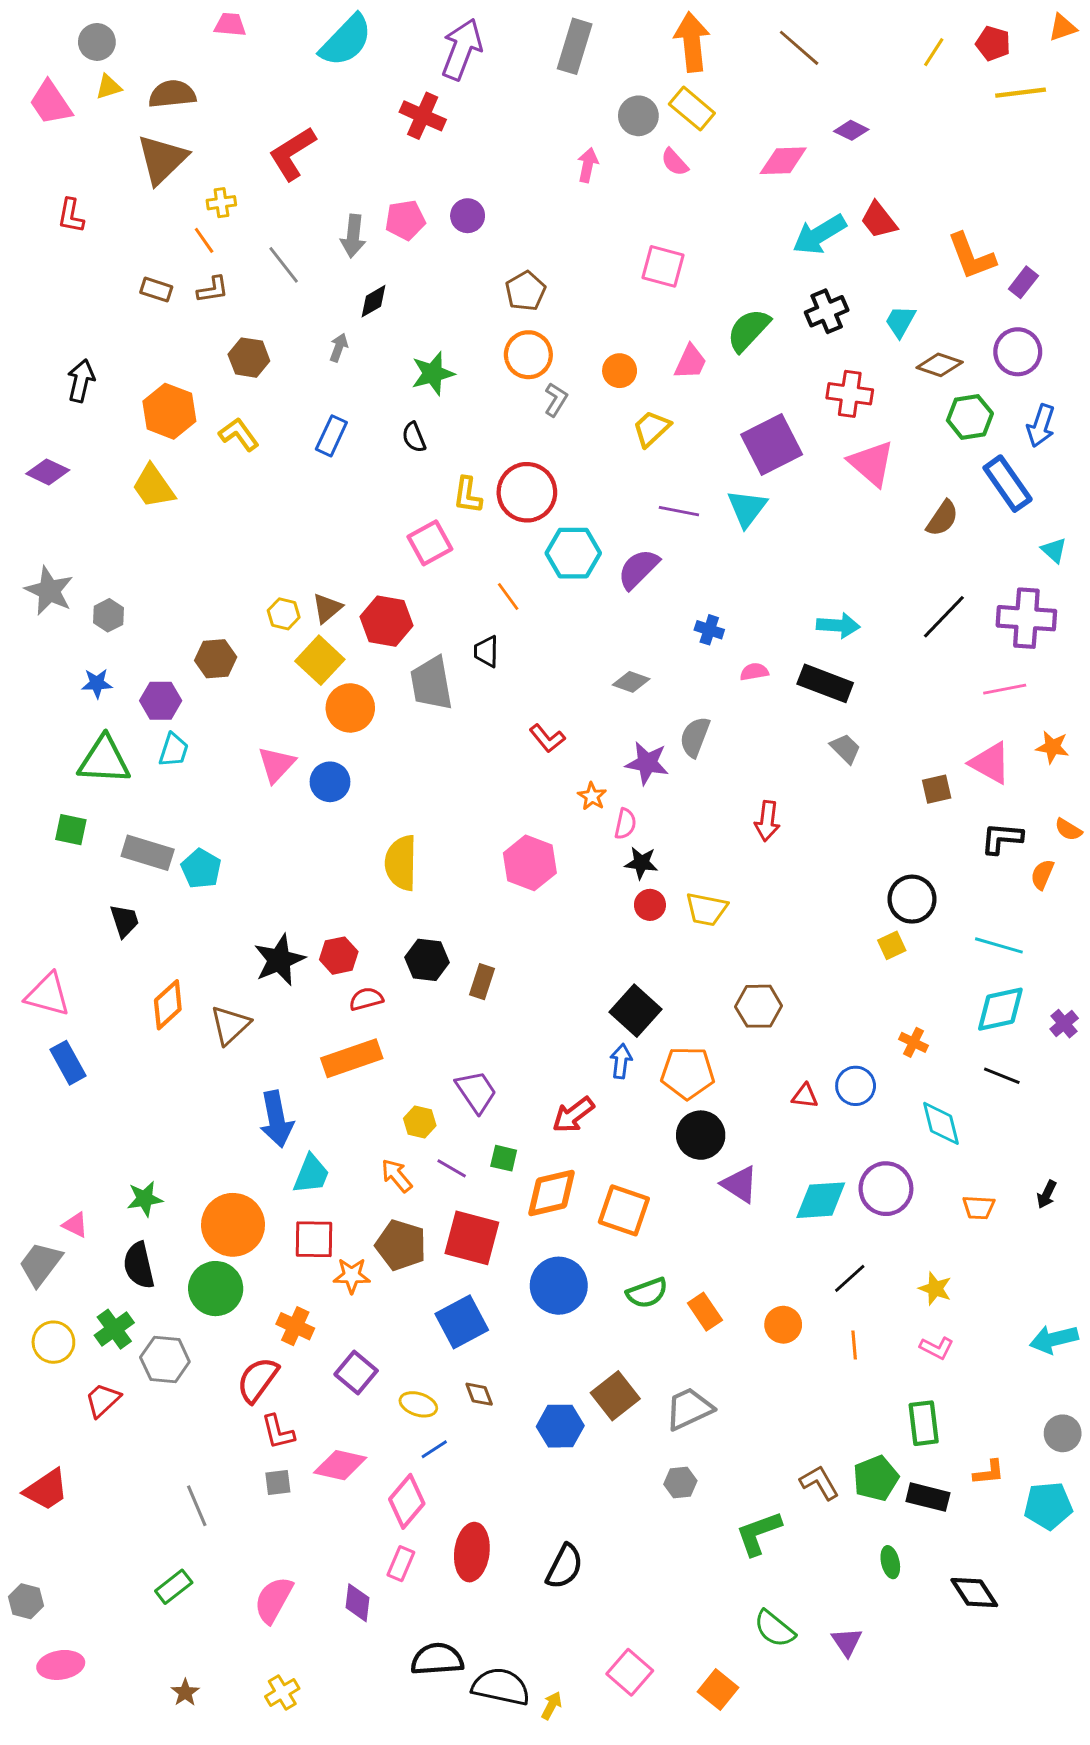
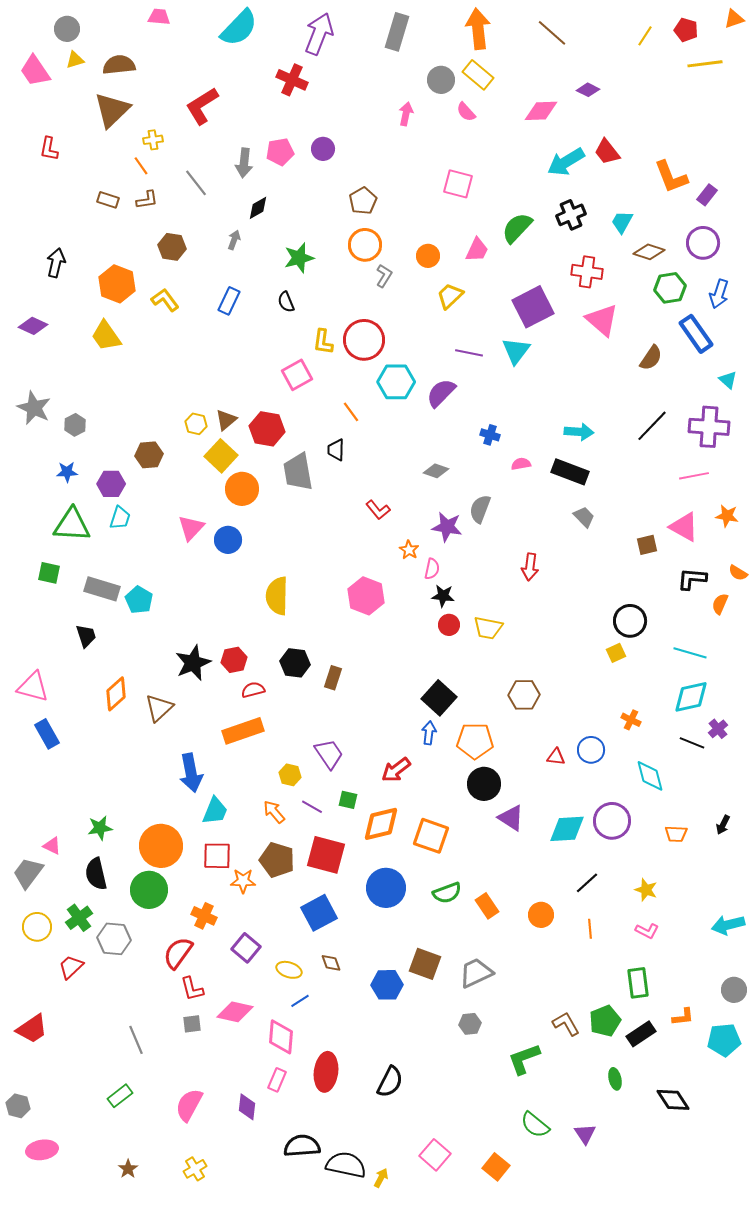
purple cross: (1064, 1024) -> (718, 729), moved
brown square: (615, 1396) -> (425, 964), turned -32
black rectangle: (928, 1497) -> (641, 1034), turned -48
pink diamond: (407, 1501) -> (281, 1037), turned -36

